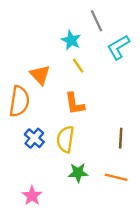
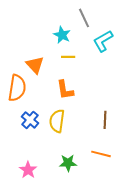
yellow line: (78, 66) -> (68, 57), turned -56
green star: (78, 173) -> (68, 163), moved

